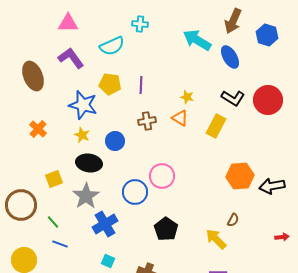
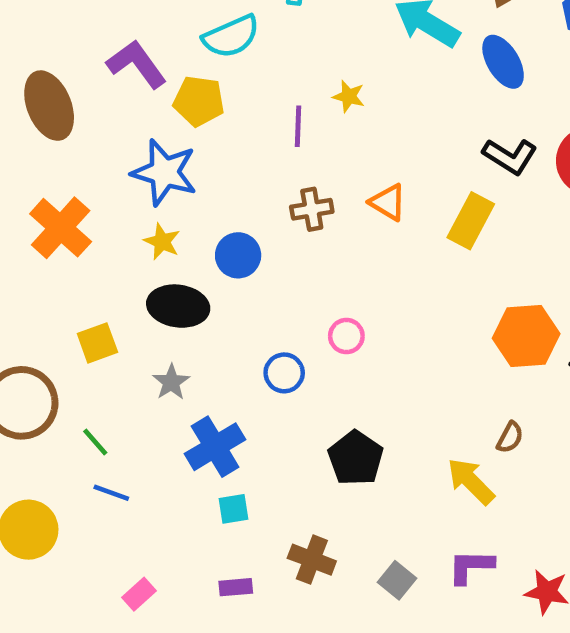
yellow pentagon: (110, 84) -> (199, 101), moved
yellow star: (187, 97) -> (349, 96), moved
orange cross: (38, 129) -> (61, 228), size x1.5
pink circle: (162, 176) -> (346, 336), size x0.6
blue circle: (135, 192) -> (284, 373), size x0.7
gray star: (86, 196) -> (171, 382), size x0.6
cyan square: (108, 261) -> (233, 509), moved, turned -32

